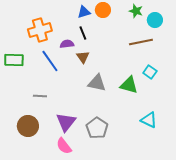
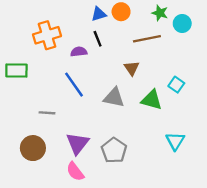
brown line: (141, 42) -> (147, 39), moved
brown triangle: (83, 57) -> (132, 68), moved
blue line: (50, 61) -> (74, 85), moved
cyan triangle: (149, 120) -> (175, 141), turned 36

